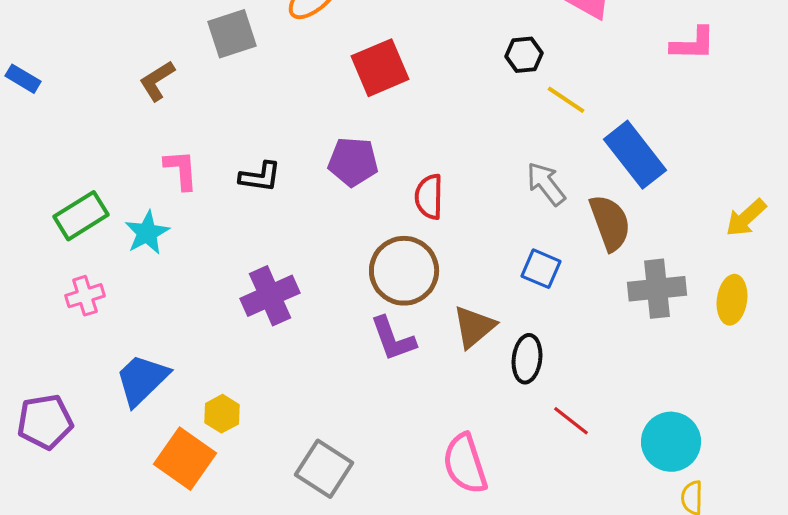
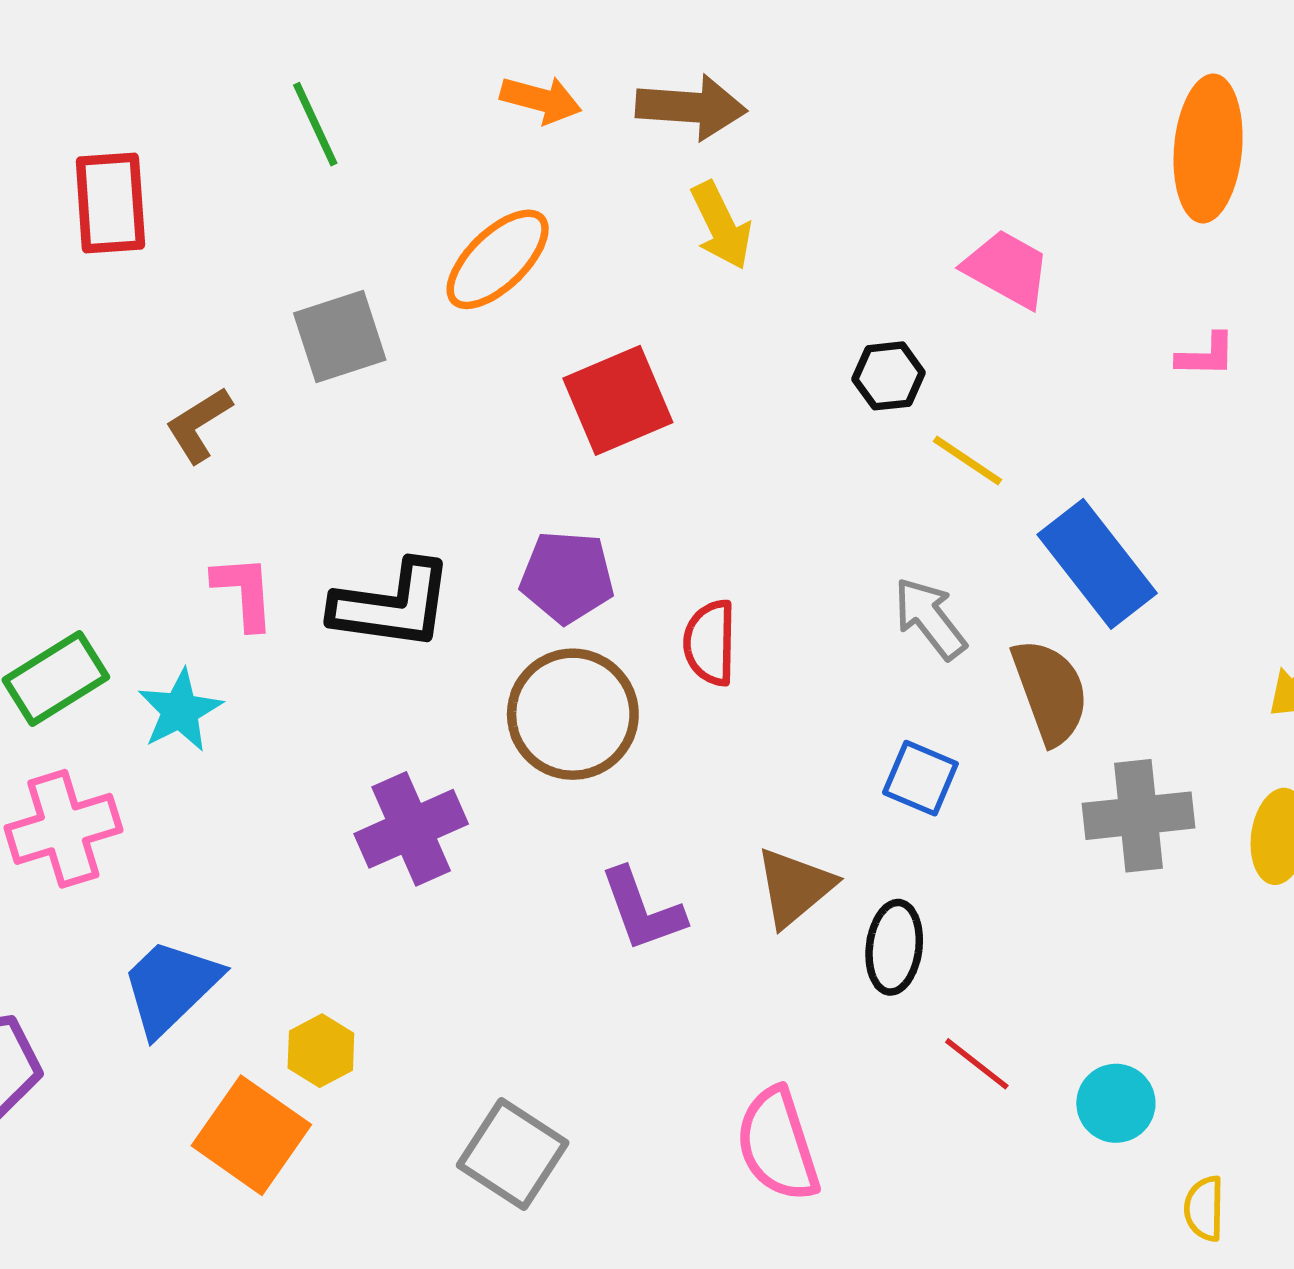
pink L-shape: (693, 44) -> (1206, 355), size x0.7
black L-shape: (260, 177) -> (392, 605), size x1.6
brown circle: (404, 271) -> (573, 714), moved
pink cross: (85, 296) -> (63, 829), size x1.5
cyan circle: (671, 442) -> (1116, 1103), moved, size x0.7

